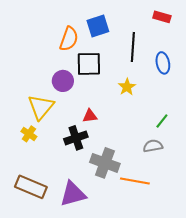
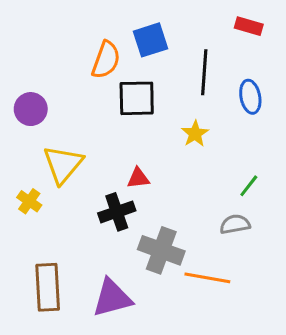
purple circle: (63, 81) -> (31, 109), moved
yellow cross: (29, 134) -> (29, 201), moved
brown rectangle: (31, 187) -> (48, 287), turned 64

